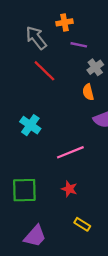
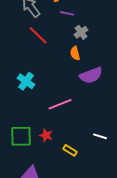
red star: (69, 189) -> (46, 135), moved
yellow rectangle: (82, 224) -> (70, 150), moved

